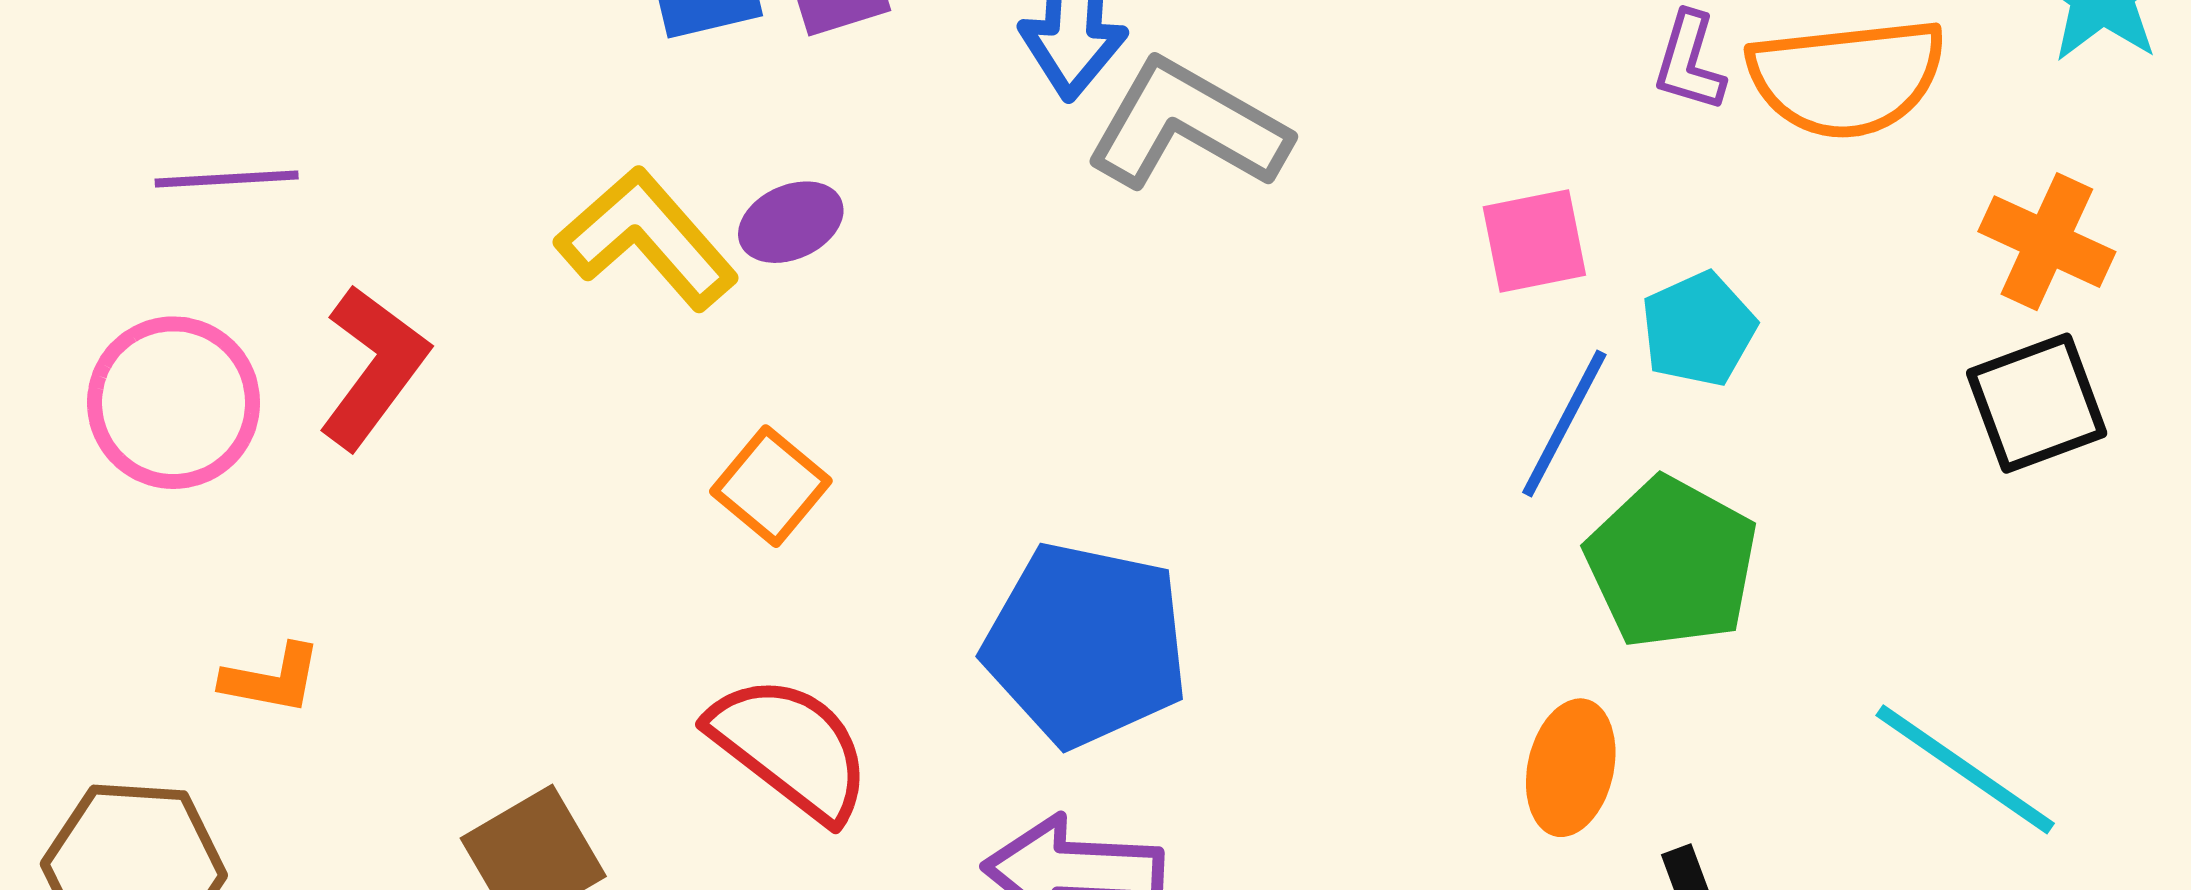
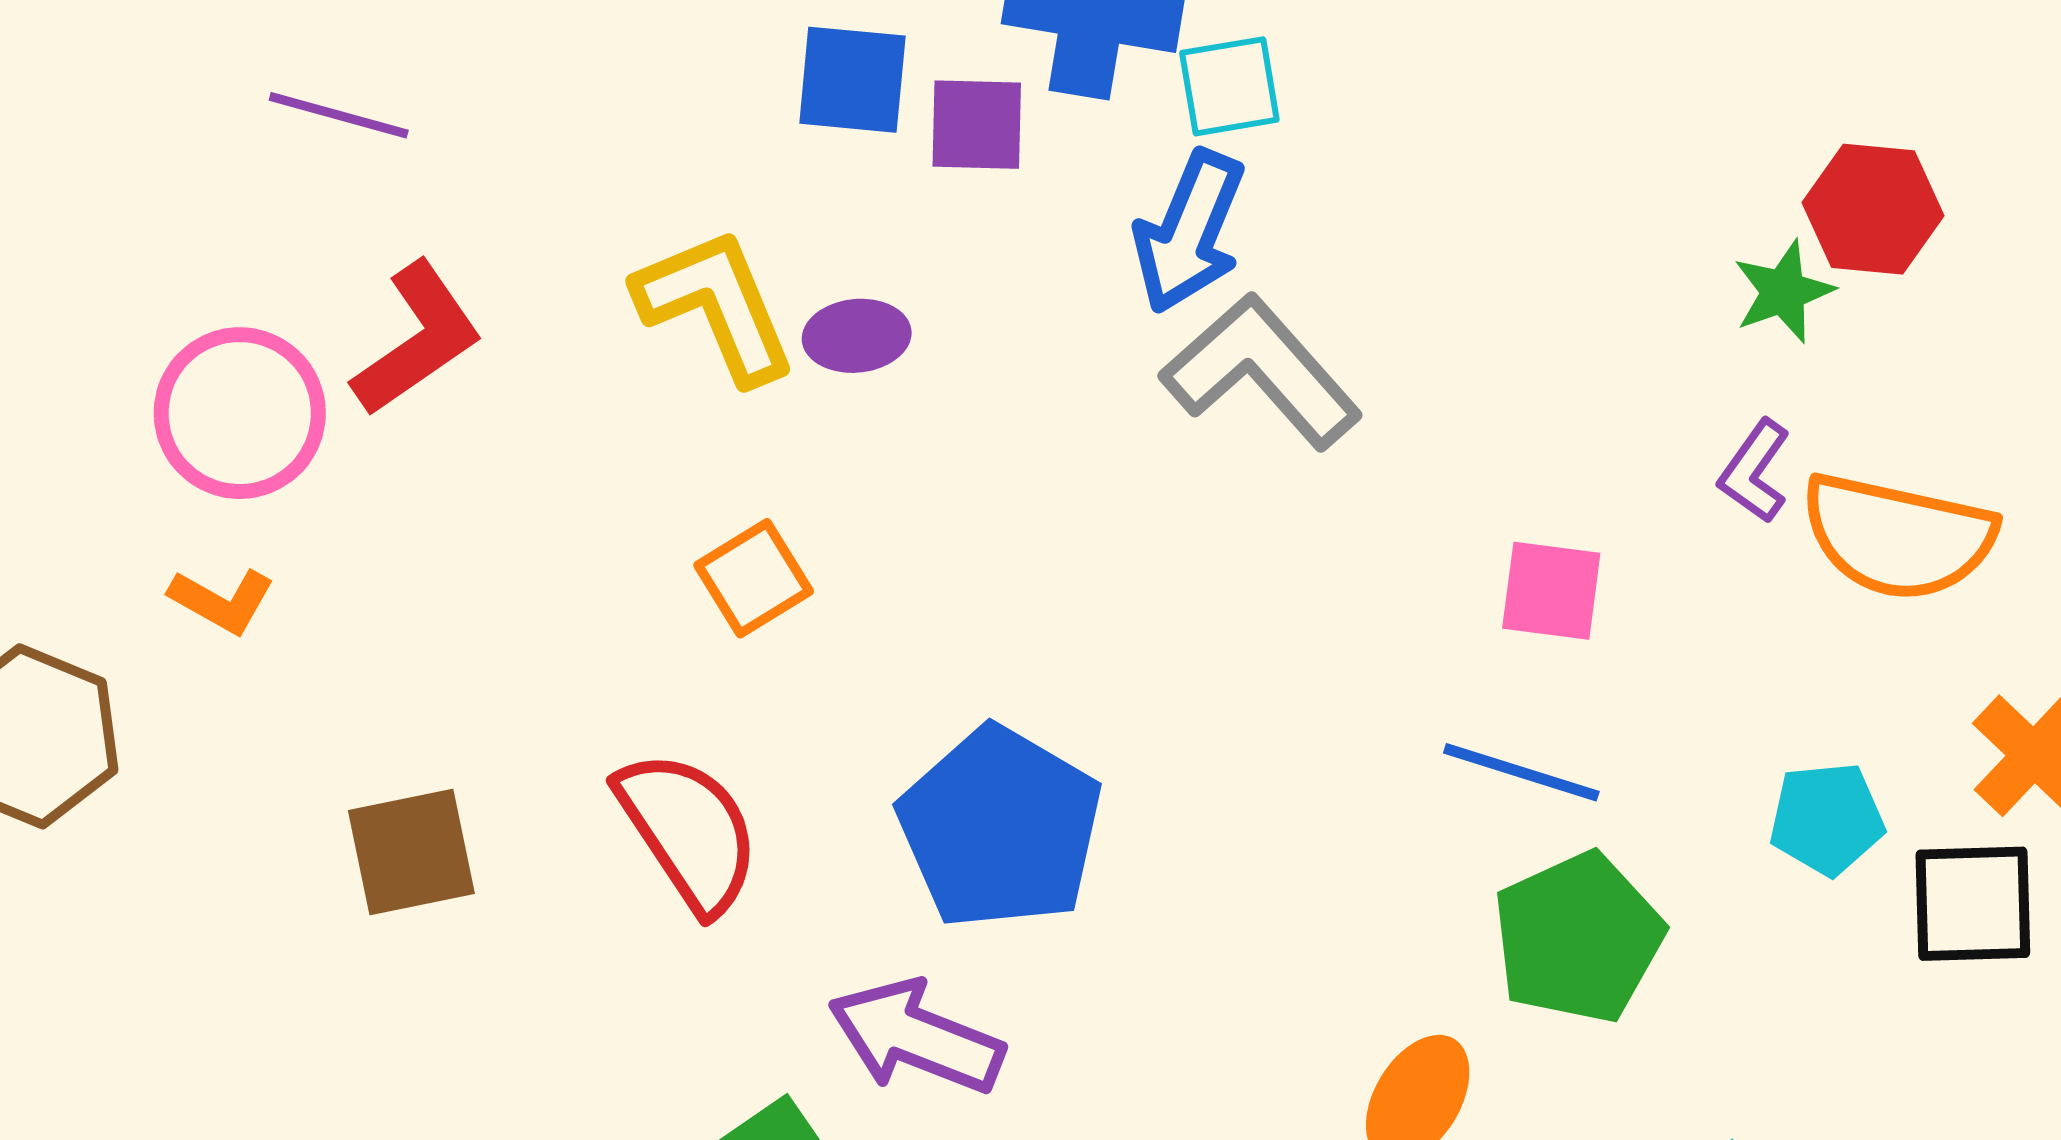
cyan pentagon: (1699, 329) -> (1827, 819), moved
pink circle: (174, 403) -> (240, 413), moved
blue line: (1564, 423) -> (1521, 772), turned 61

